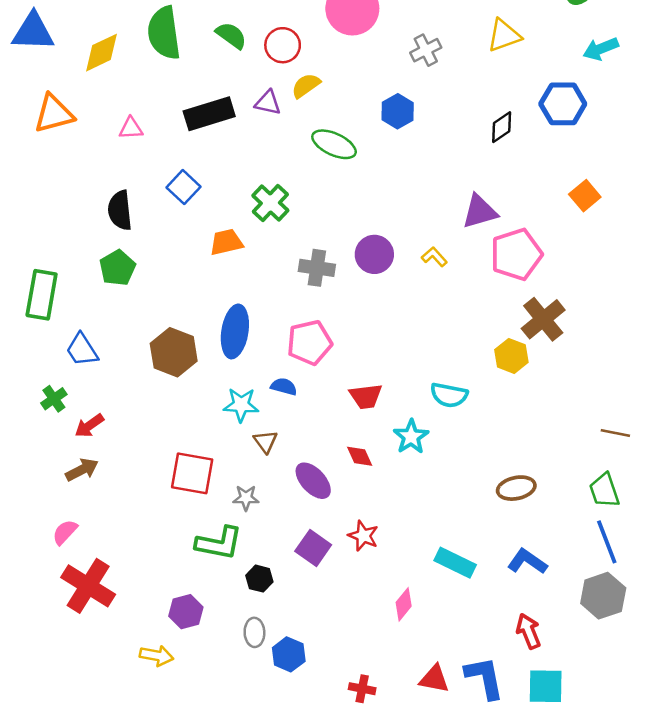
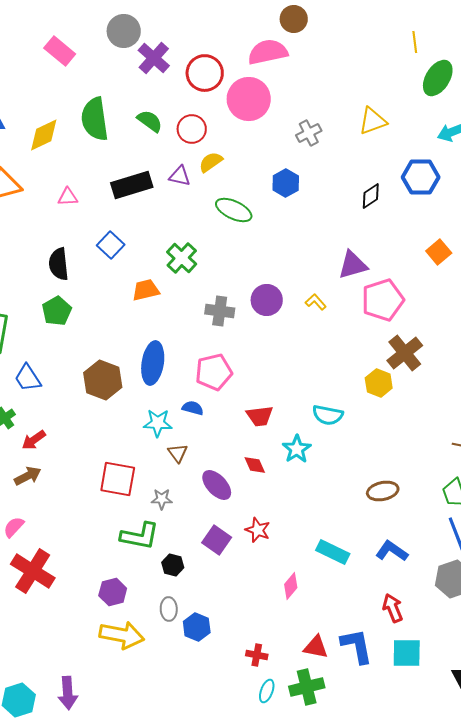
yellow arrow: (157, 656) -> (122, 635), moved, size x1.6

